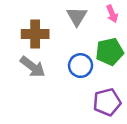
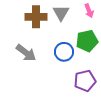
brown cross: (35, 34) -> (36, 17), moved

